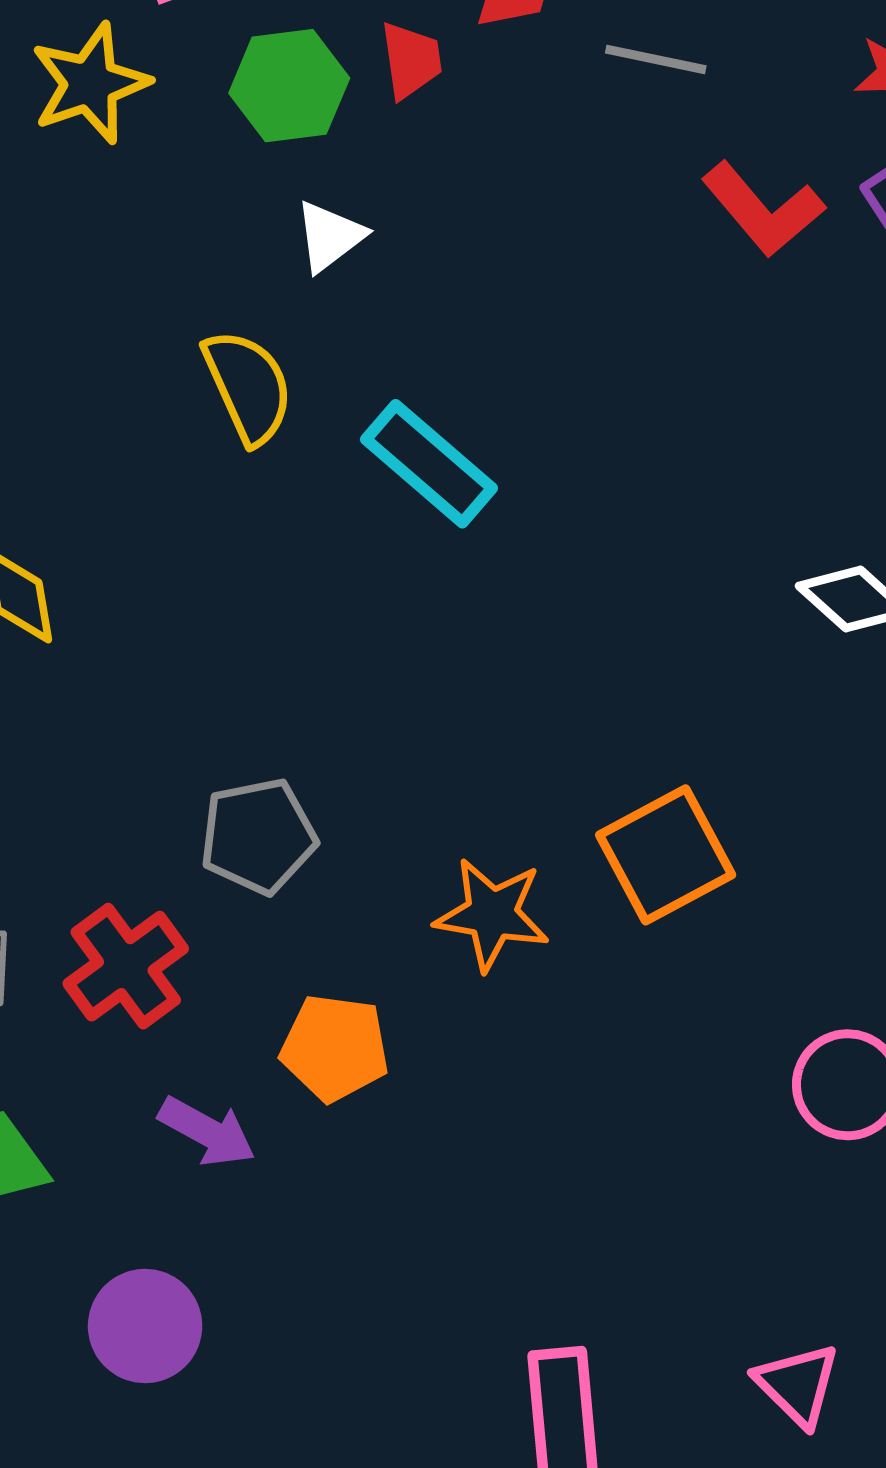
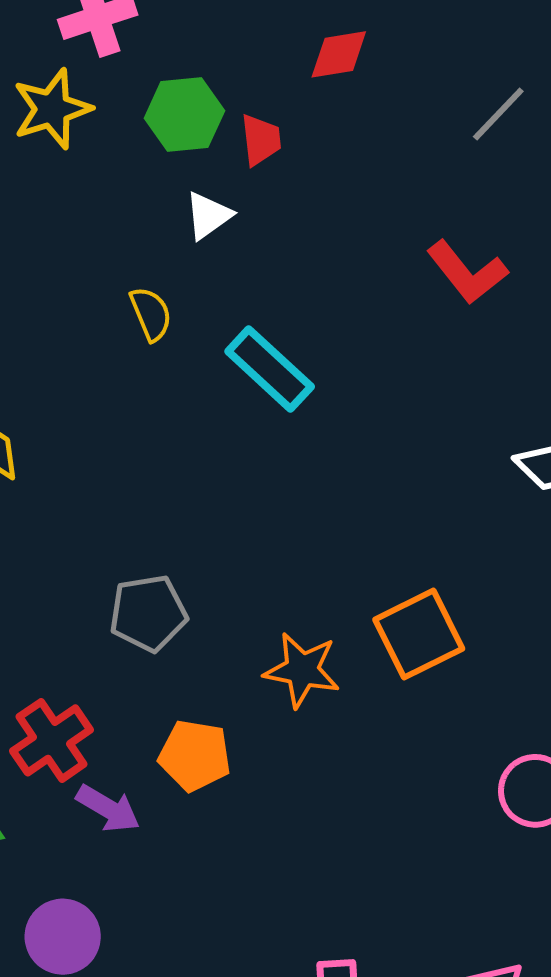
gray line: (656, 59) -> (498, 114), moved, turned -60
red trapezoid: (411, 60) -> (261, 140), moved
red L-shape: (763, 209) -> (467, 272), moved
yellow semicircle: (248, 387) -> (151, 314), size x0.7
red cross: (126, 966) -> (52, 740), moved

